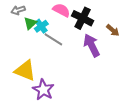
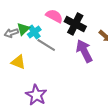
gray arrow: (18, 10) -> (11, 33), moved
yellow triangle: (25, 71) -> (18, 62), moved, size x0.7

